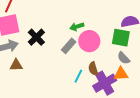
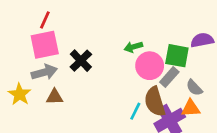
green square: (121, 38) -> (177, 56), moved
gray rectangle: (69, 46) -> (169, 77), moved
brown semicircle: (93, 69) -> (155, 102), size x1.6

